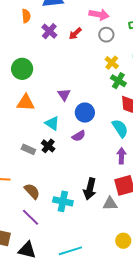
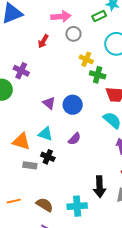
purple cross: (49, 31) -> (21, 71), moved
orange triangle: (26, 103) -> (21, 141), moved, turned 30
blue circle: (85, 113) -> (73, 105), moved

